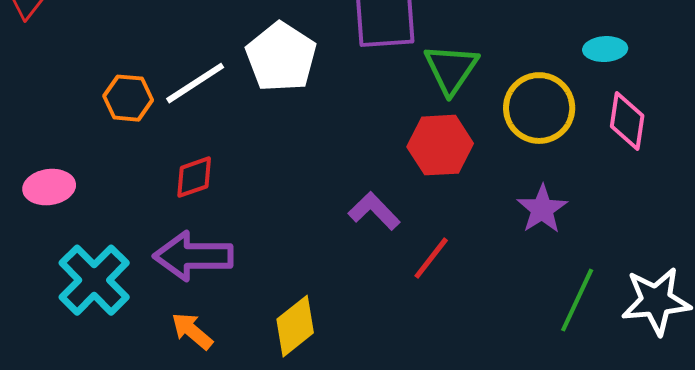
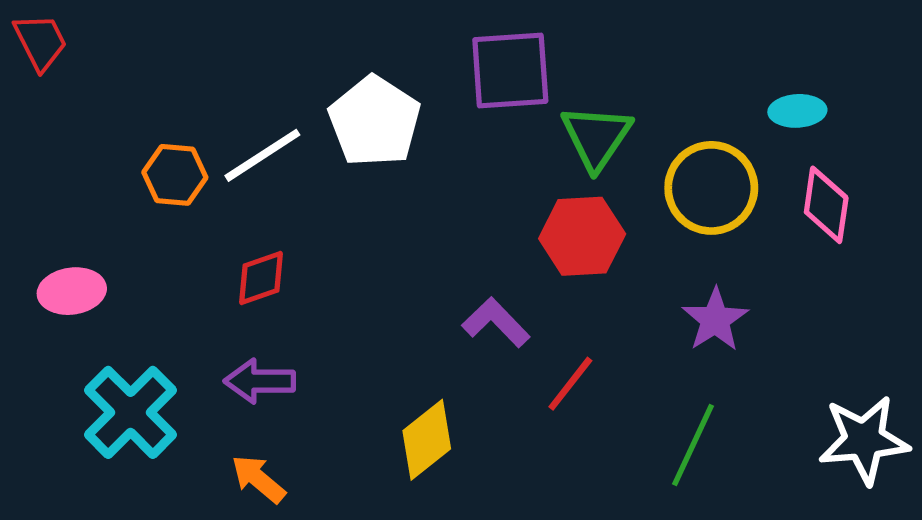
purple arrow: (193, 256) -> (260, 381), size x0.7
green line: (577, 300) -> (693, 445), moved
yellow diamond: (295, 326) -> (427, 440), moved

